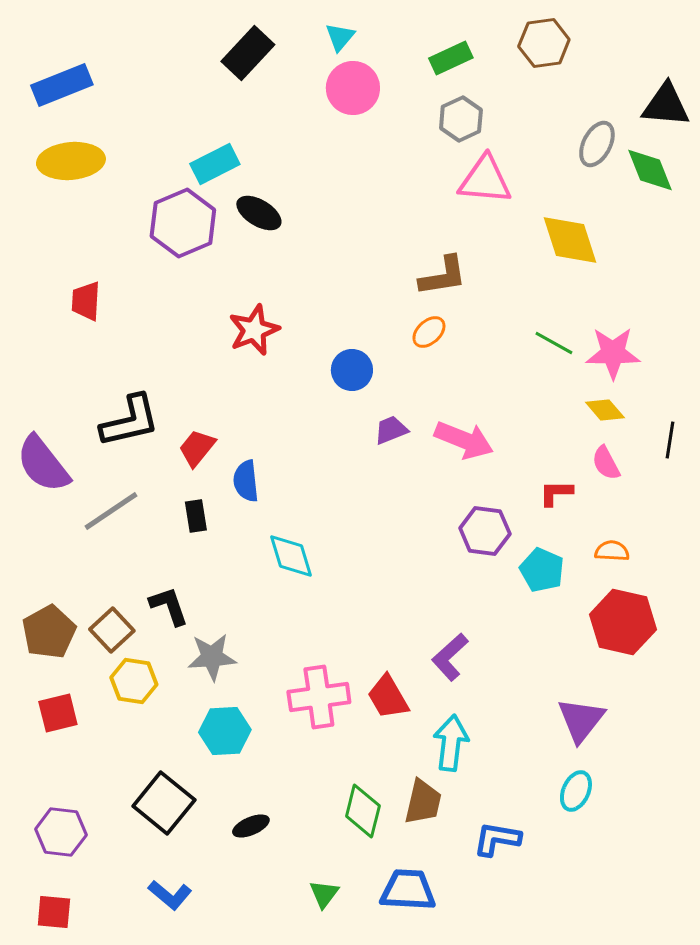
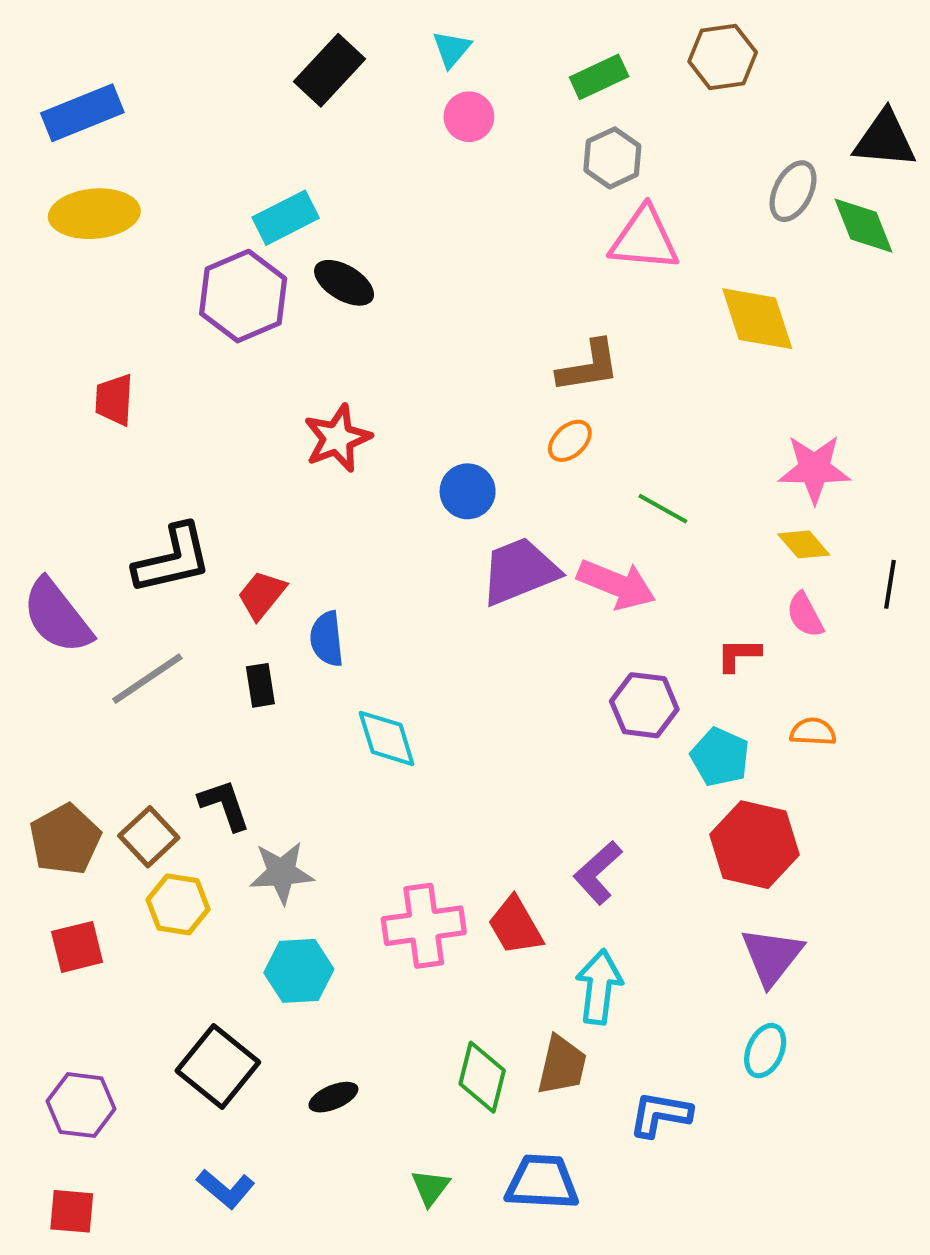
pink circle: (353, 88) -> (469, 117), size x0.7
green line: (554, 343) -> (663, 509), moved
purple trapezoid: (391, 430) -> (519, 571), size x1.8
red hexagon: (623, 622) -> (755, 845), moved

